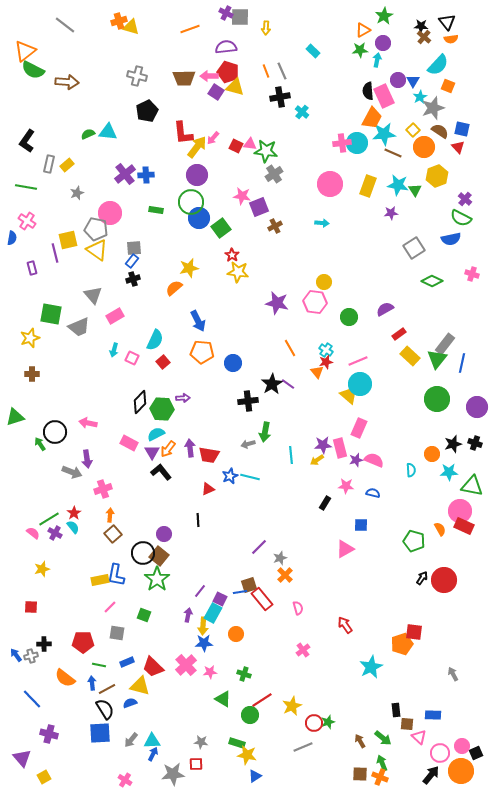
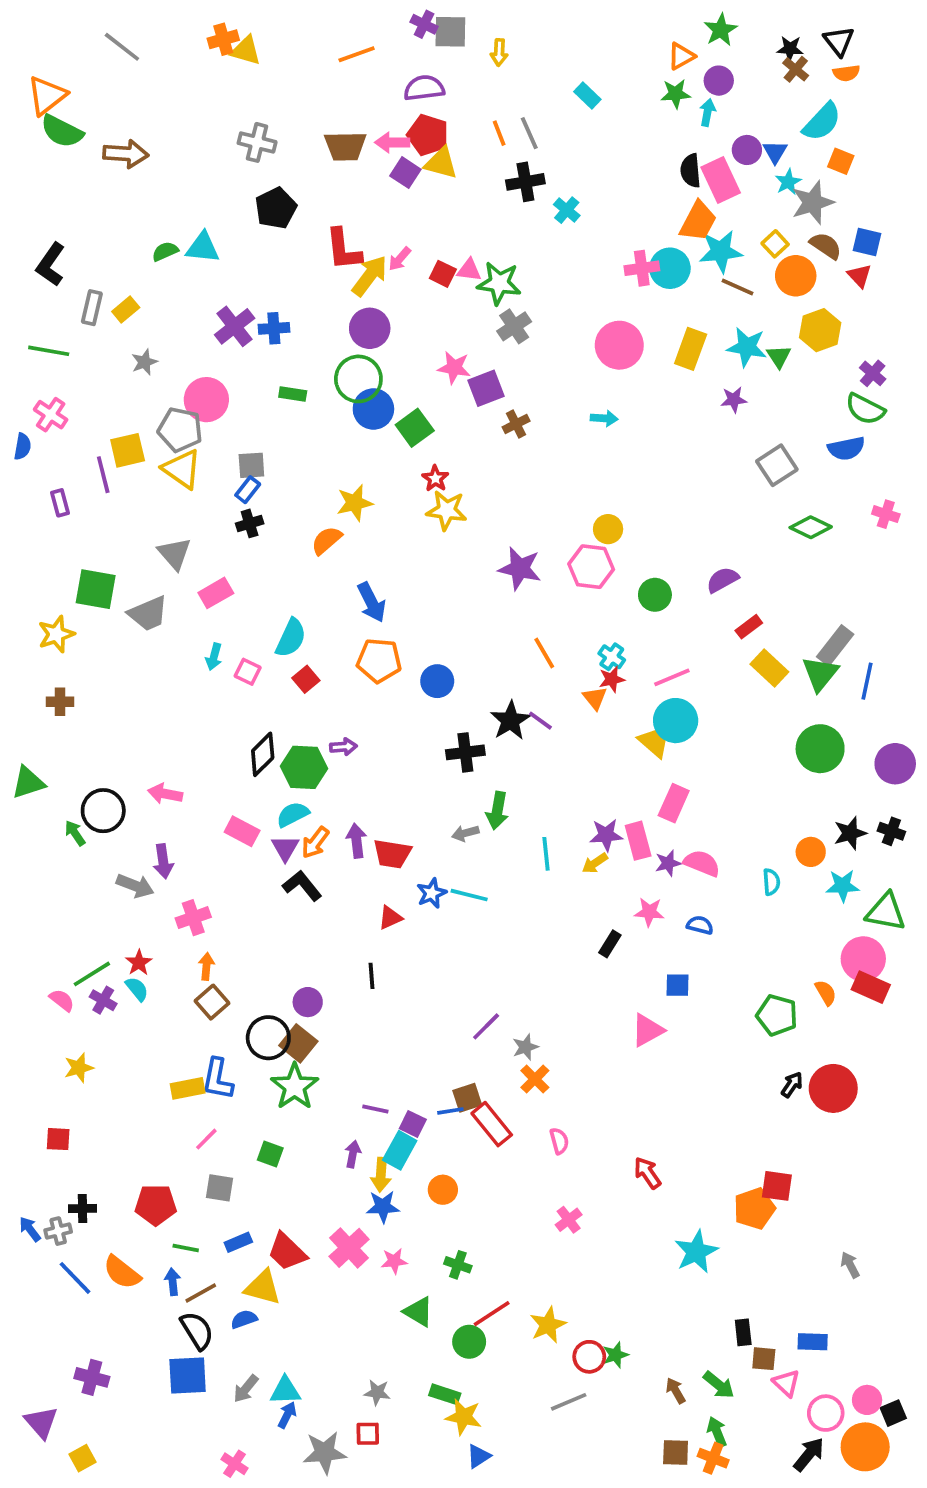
purple line: (200, 591) -> (375, 1109), turned 64
blue line: (32, 699) -> (75, 1278), moved

